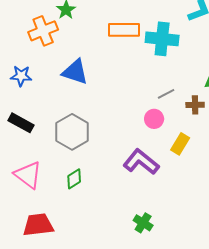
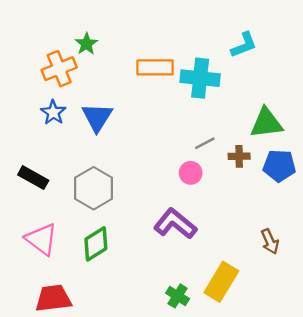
blue triangle: (75, 72) -> (97, 117), turned 44
blue star: (21, 76) -> (53, 112), moved, turned 30
yellow rectangle: (180, 144) -> (221, 282), moved, size x1.5
green diamond: (74, 179) -> (96, 244), size x1.4

